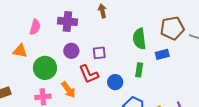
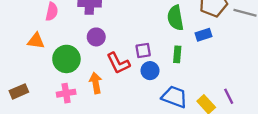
purple square: (99, 53) -> (143, 50), moved
orange arrow: (68, 90) -> (96, 83), turned -150

